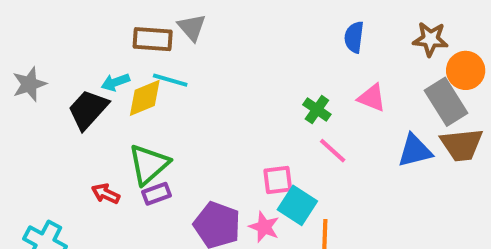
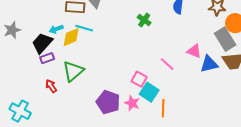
pink triangle: (372, 98) -> (194, 51), moved
green cross: (317, 110) -> (144, 20), moved
pink square: (278, 180) -> (139, 79), turned 35
red arrow: (106, 194) -> (51, 86), turned 32
purple rectangle: (157, 194) -> (47, 58), moved

